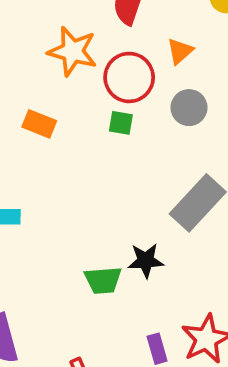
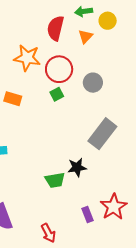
orange triangle: (180, 51) -> (85, 36), moved
green square: (121, 123) -> (57, 94), turned -32

